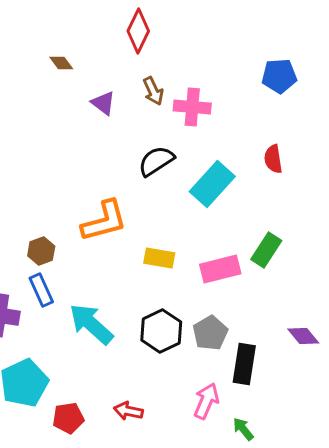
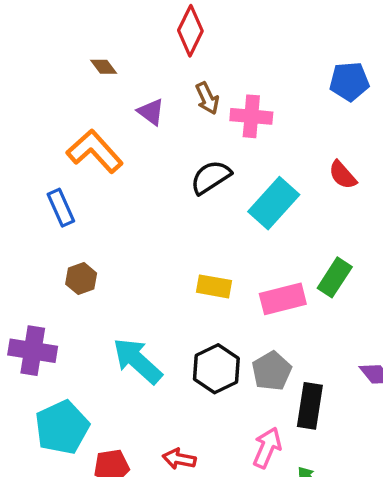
red semicircle: (273, 159) -> (343, 175), turned -32
orange L-shape: (104, 221) -> (95, 151), moved, turned -117
blue rectangle: (41, 290) -> (61, 208), moved

